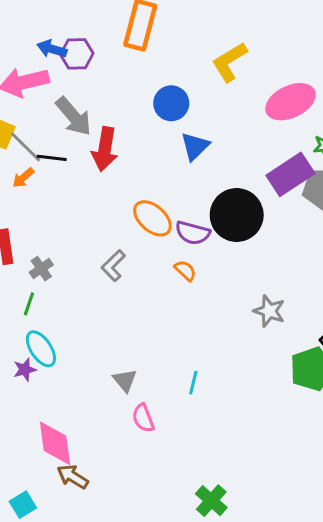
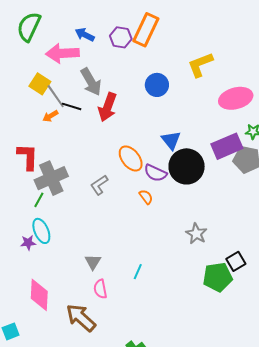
purple hexagon: (77, 54) -> (121, 37), moved
blue triangle: (195, 146) -> (171, 140), moved, turned -35
gray cross: (41, 269) -> (51, 178), size x2.0
brown arrow: (73, 477) -> (81, 318), moved, size x1.5

